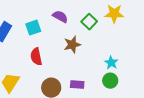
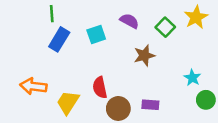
yellow star: (114, 14) -> (196, 17), turned -30
red semicircle: (36, 57) -> (100, 88), moved
green circle: (110, 81) -> (206, 100), moved

